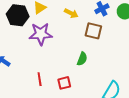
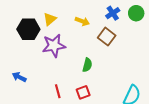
brown square: (93, 31) -> (107, 37), turned 30
green semicircle: (82, 59) -> (87, 65), moved

